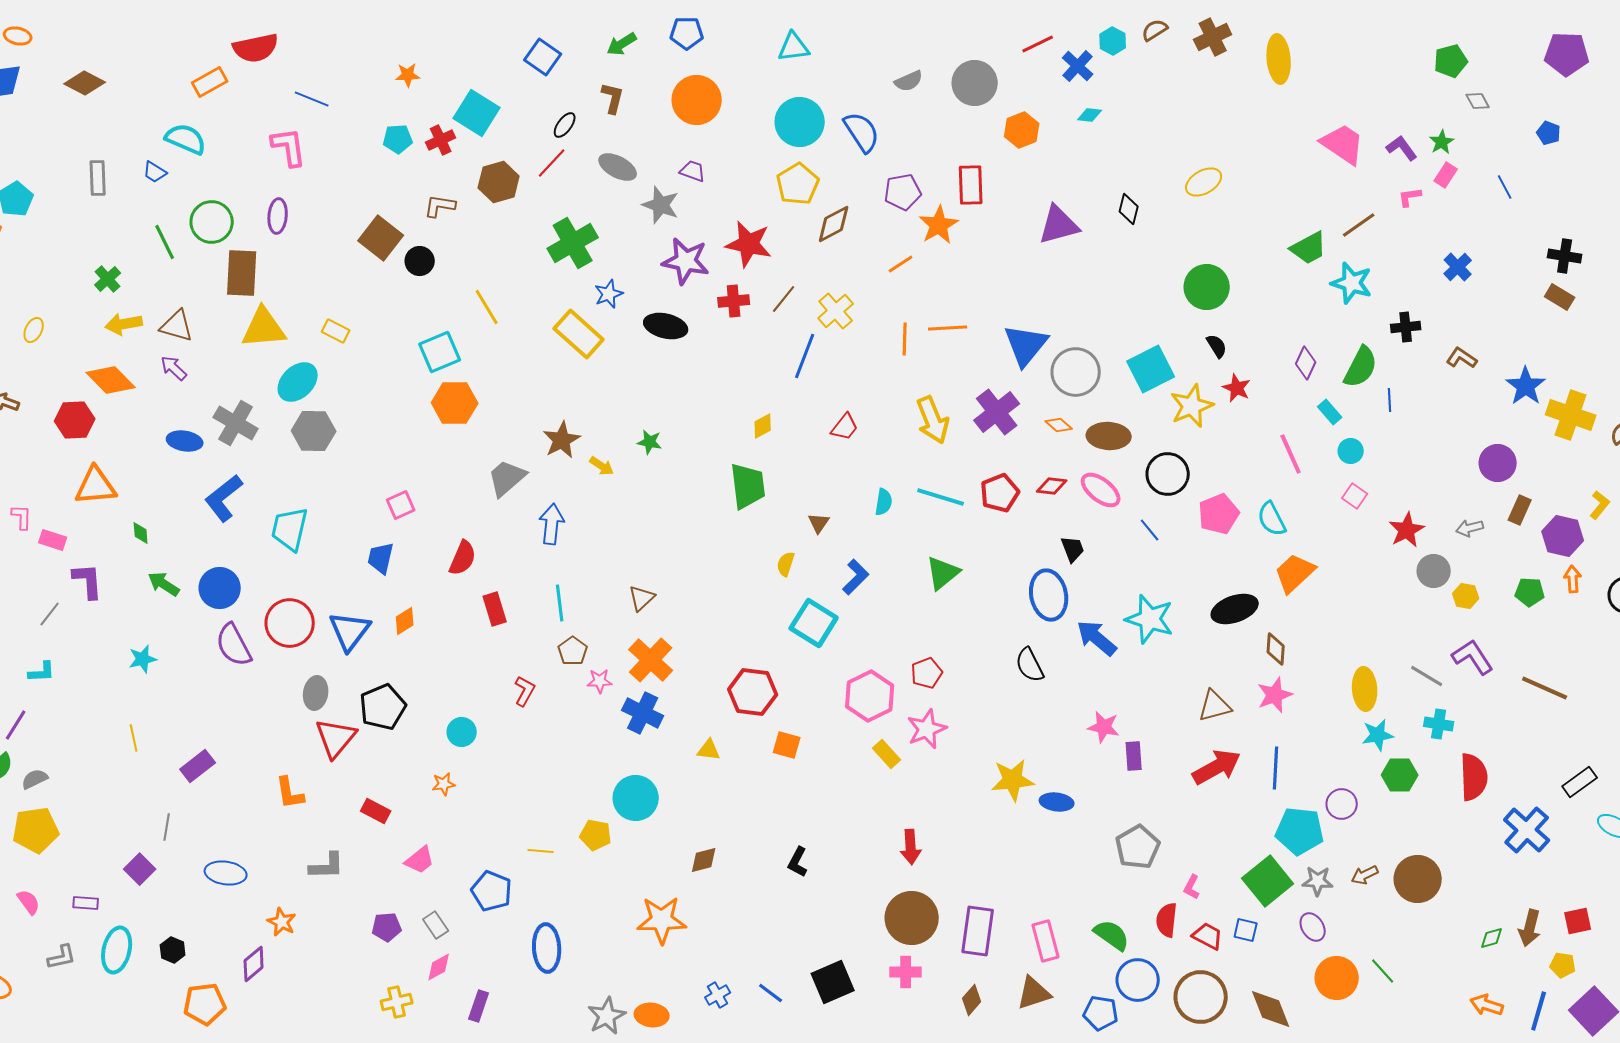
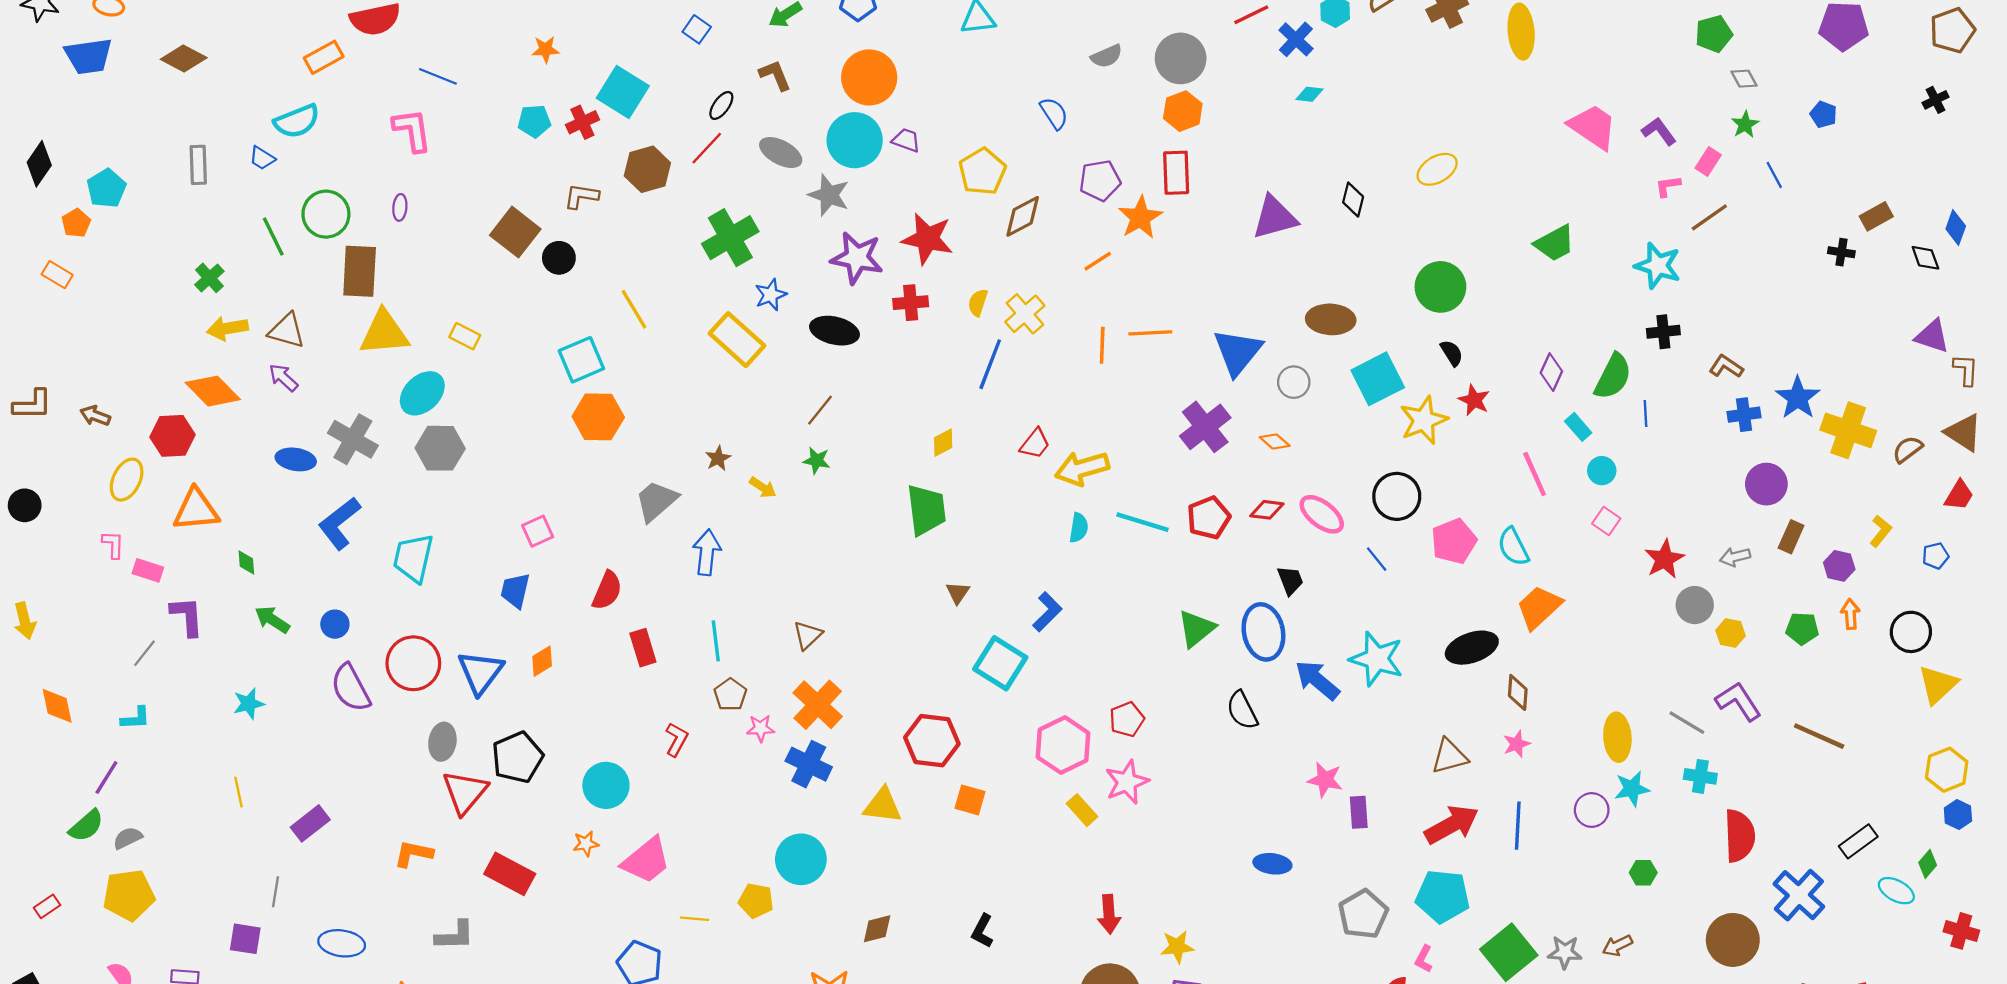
blue square: (543, 57) -> (697, 29), size x0.7
brown L-shape: (613, 98) -> (775, 75), turned -36
cyan circle: (800, 122) -> (855, 140), moved
orange hexagon: (1022, 130) -> (1183, 111), moved
blue semicircle: (862, 132) -> (1054, 113), size x0.7
cyan semicircle: (186, 139) -> (297, 121), turned 135
green star: (1442, 142) -> (1745, 125), moved
purple trapezoid: (693, 171) -> (906, 140), moved
purple ellipse: (278, 216) -> (400, 207), size x0.7
brown line: (1359, 225) -> (1709, 217), moved
black cross: (1565, 256) -> (1841, 252), size x0.7
blue cross: (1458, 267) -> (1744, 415), moved, turned 36
cyan star: (1352, 283) -> (1658, 266), moved
brown rectangle: (1560, 297) -> (1876, 216), moved, turned -60
brown line: (784, 299) -> (820, 410), moved
yellow ellipse: (34, 330) -> (127, 480), moved, size x1.5
gray circle: (1076, 372) -> (1294, 382), size x0.6
yellow arrow: (933, 420) -> (1082, 468), moved, turned 96
brown ellipse: (1109, 436) -> (1331, 319), moved
brown star: (562, 440) -> (718, 458), size x0.6
brown triangle: (819, 523) -> (958, 593), moved
purple hexagon: (1563, 536) -> (1839, 566), size x0.7
yellow semicircle: (786, 564) -> (978, 303), moved
green triangle: (943, 573) -> (1196, 629), moved
blue circle: (220, 588) -> (335, 624), size x0.6
pink star: (1275, 695) -> (1517, 744), size x0.7
cyan circle: (462, 732) -> (606, 785), size x1.4
yellow triangle: (709, 750) -> (883, 806), size x1.5
green hexagon: (1400, 775) -> (1643, 873), moved, size x0.7
yellow star: (1013, 780) -> (1177, 947), moved, size x0.7
orange L-shape: (290, 793) -> (413, 854), turned 111
purple circle: (1342, 804) -> (1592, 810), moved
red rectangle: (376, 811) -> (510, 874), size x1.5
cyan pentagon: (1300, 831) -> (1443, 896), moved
pink trapezoid: (420, 860) -> (646, 860), moved, size x1.5
purple square: (140, 869) -> (245, 939), turned -36
brown circle: (1418, 879) -> (1733, 940), moved

